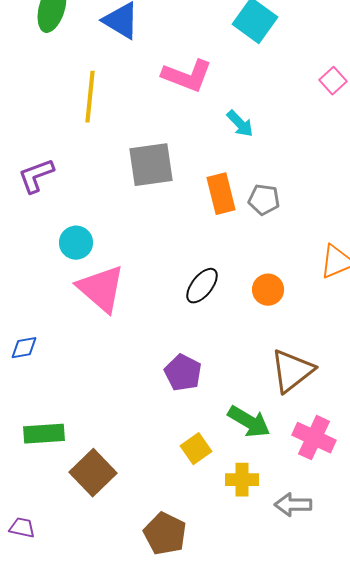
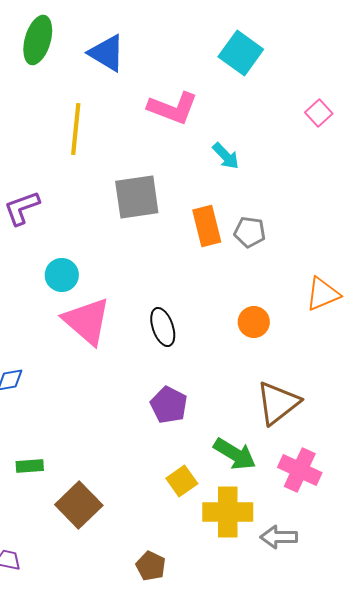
black ellipse: (202, 286) -> (163, 327), moved, turned -57
green rectangle: (44, 434) -> (30, 466), size x0.7
yellow cross: (242, 480) -> (228, 512), size x1.5
brown pentagon: (165, 534) -> (151, 566), size x0.7

